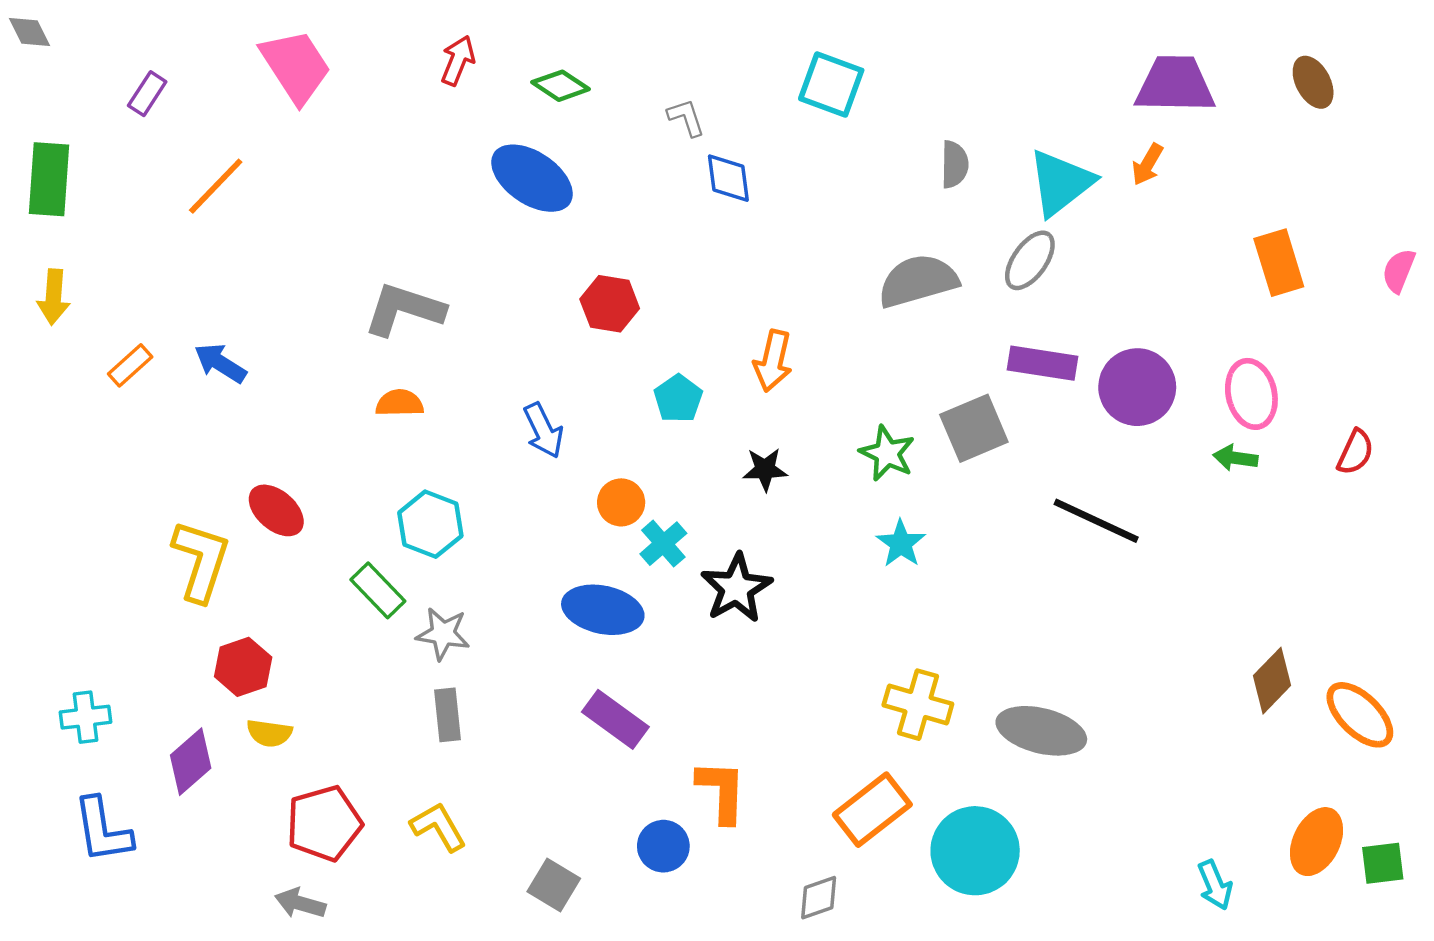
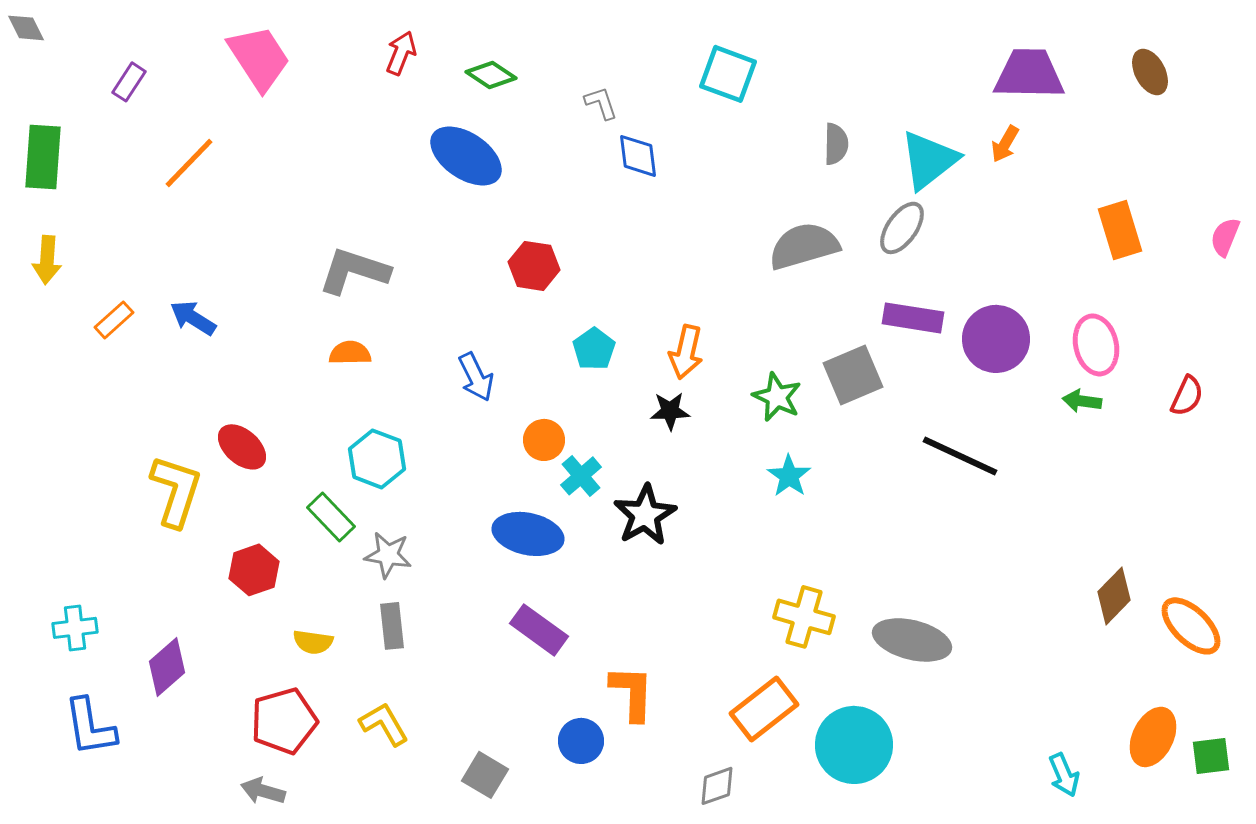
orange arrow: (773, 361) -> (686, 352), moved
red hexagon: (243, 667) -> (254, 570), moved
yellow semicircle: (269, 733) -> (313, 642), moved

